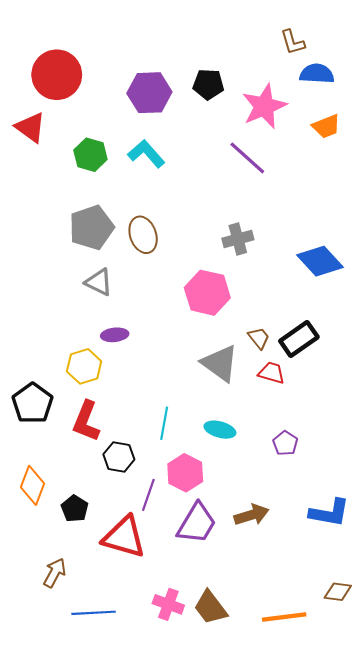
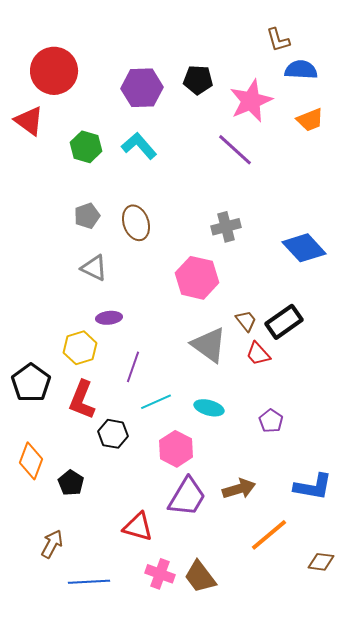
gray pentagon: (91, 227) -> (87, 216), size x0.6
red trapezoid: (272, 373) -> (258, 354), turned -148
cyan line: (164, 423) -> (156, 402), turned 56
purple line: (148, 495) -> (133, 367), moved
red triangle: (124, 537) -> (138, 527), moved, size x0.7
orange line: (284, 617) -> (269, 535), moved, turned -33

